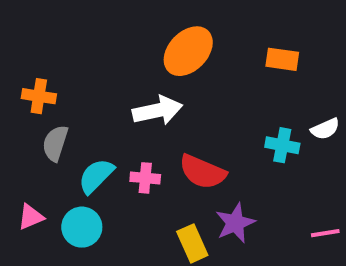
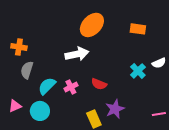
cyan cross: (282, 145) -> (138, 71), turned 35
red semicircle: (202, 172) -> (99, 84), size x0.7
pink cross: (145, 178) -> (71, 87), turned -32

